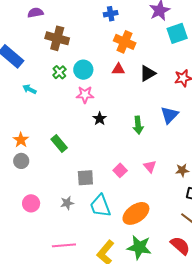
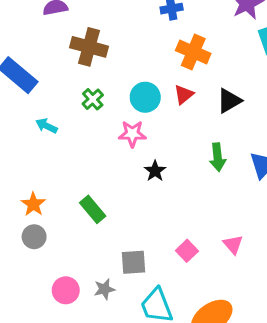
red triangle: (118, 69) -> (184, 95), turned -40
cyan circle: (83, 70) -> (145, 97), moved
green arrow: (138, 125) -> (218, 157), moved
pink circle: (31, 203) -> (66, 290), moved
gray star: (67, 203) -> (104, 289), moved

